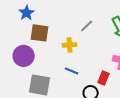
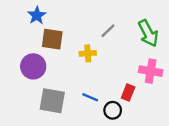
blue line: (72, 71) -> (90, 97), moved

